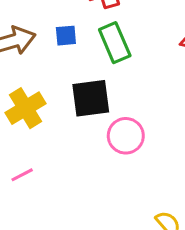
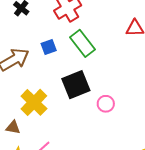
pink circle: (126, 136) -> (106, 104), size x0.7

